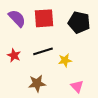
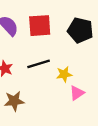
brown star: (37, 83) -> (14, 101), moved
pink triangle: (77, 86) -> (77, 93), moved, turned 40

